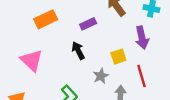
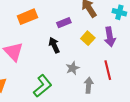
yellow square: (118, 57) -> (88, 38), moved, turned -32

